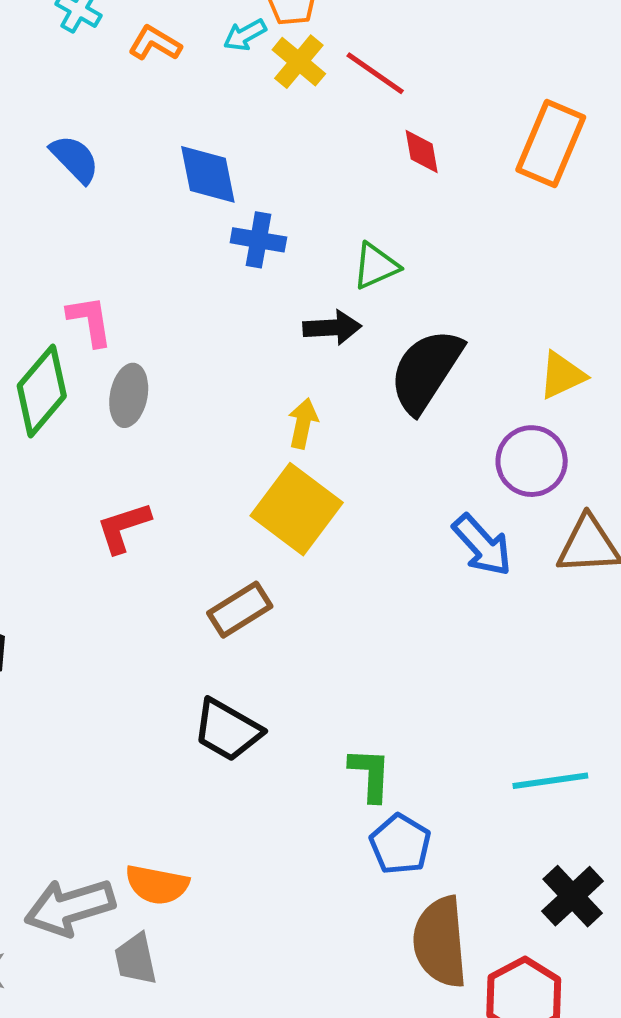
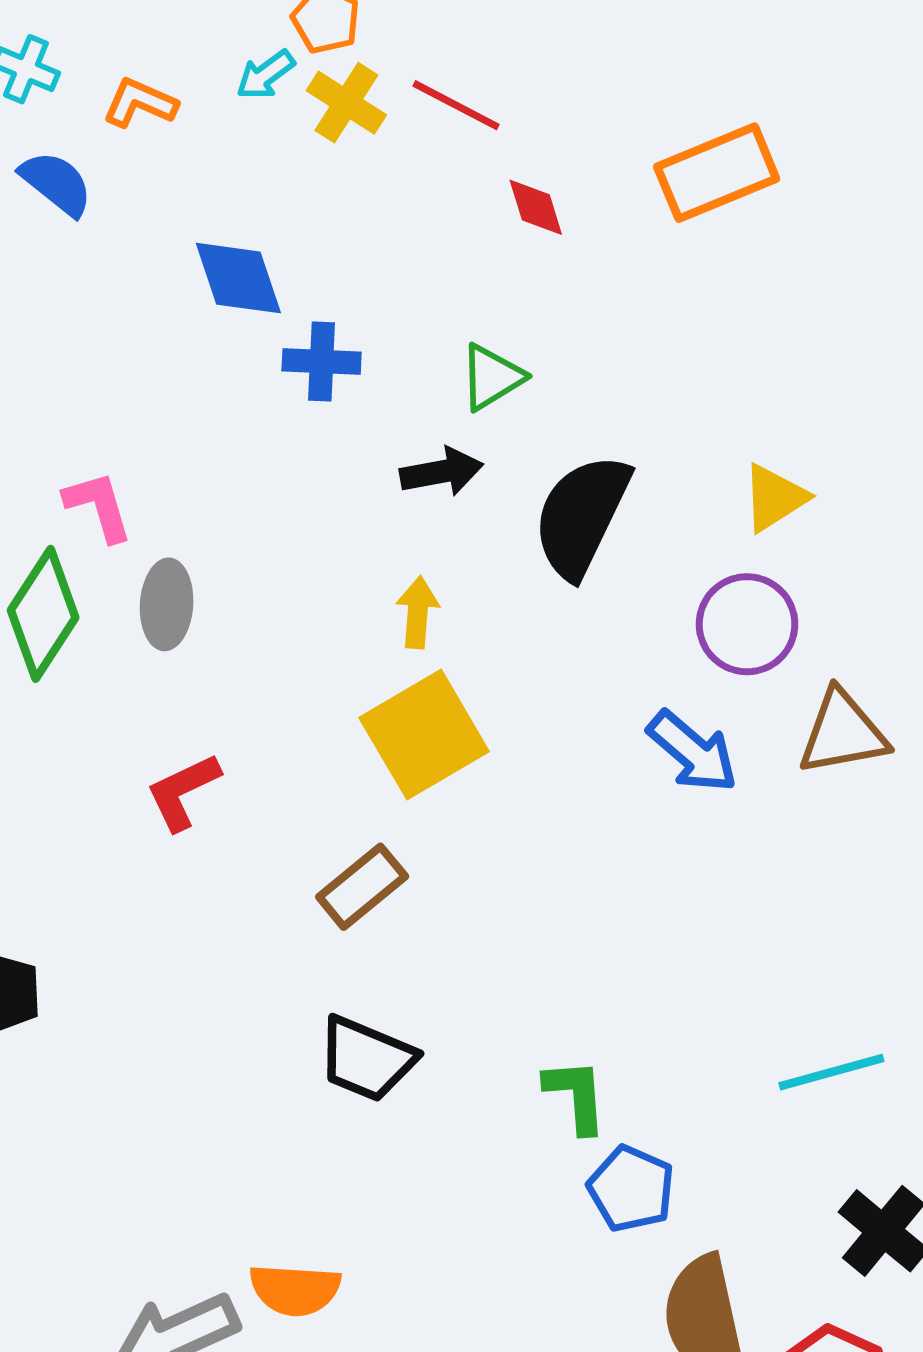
orange rectangle: (551, 144) -> (717, 173), turned 52
blue semicircle: (75, 159) -> (56, 183), moved
yellow square: (297, 509) -> (424, 735), turned 30

